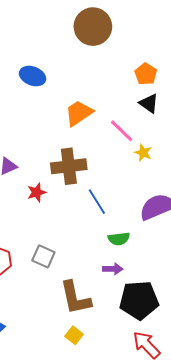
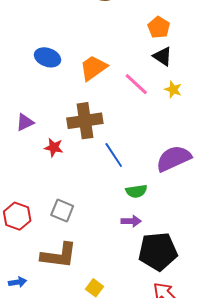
blue ellipse: (33, 76) -> (47, 57), moved
yellow star: (143, 153) -> (173, 89), moved
red star: (37, 192) -> (54, 147), turned 30
brown L-shape: (75, 298) -> (59, 256), moved, turned -69

